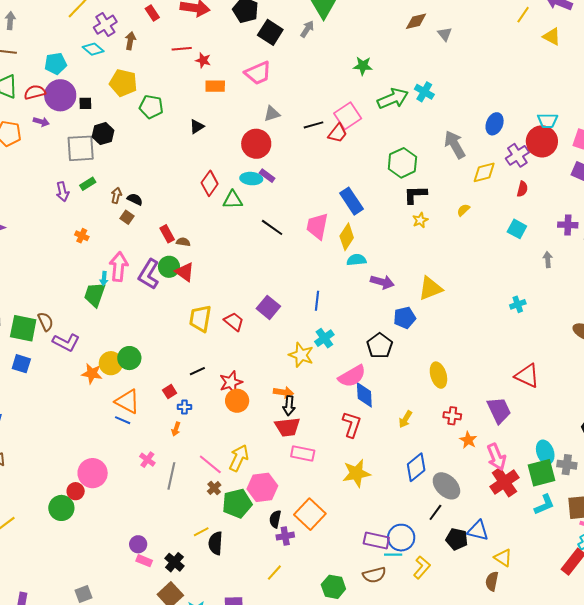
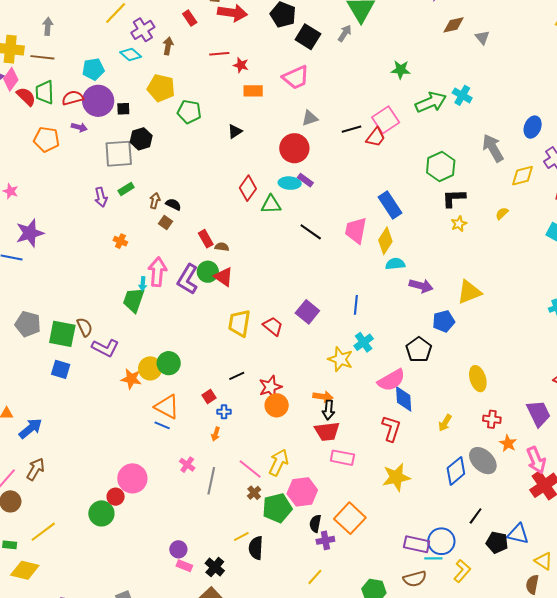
gray ellipse: (446, 486) -> (483, 461), moved

